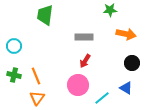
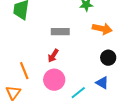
red arrow: (85, 61) -> (53, 56), moved
orange line: (36, 76) -> (24, 71), moved

